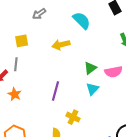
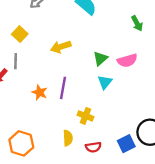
yellow square: (22, 41) -> (20, 34), turned -32
yellow arrow: (61, 45) -> (61, 47), moved
orange star: (15, 94) -> (40, 92), moved

